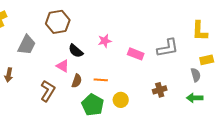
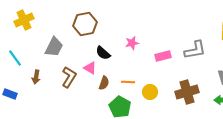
pink rectangle: (136, 54) -> (163, 56), turned -35
brown cross: (160, 90) -> (187, 92), size x1.6
brown L-shape: (48, 91) -> (69, 77), moved
yellow circle: (121, 100) -> (150, 92), moved

